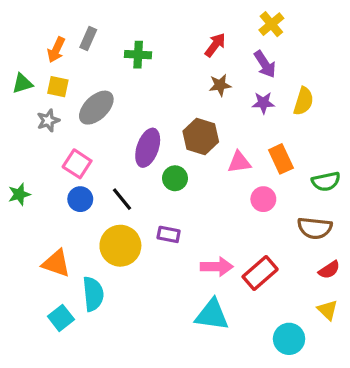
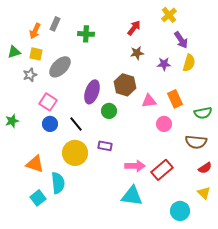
purple arrow: (265, 64) -> (181, 40), moved

